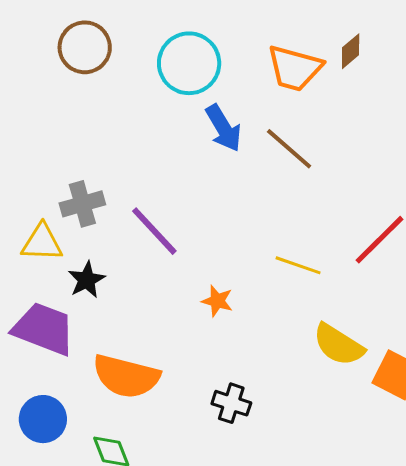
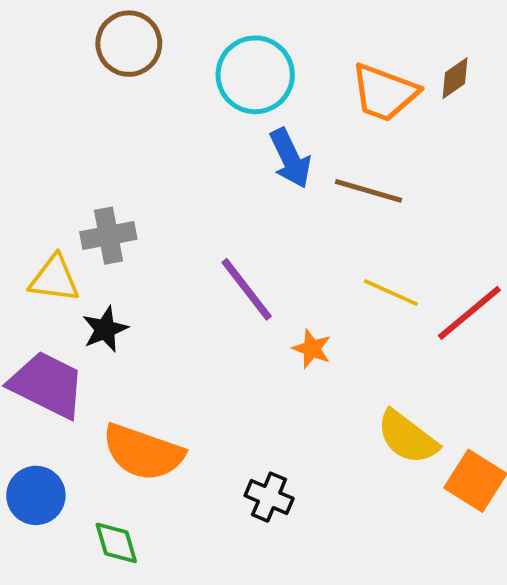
brown line: (289, 149) -> (369, 191), turned -30
purple line: (154, 231) -> (247, 289), moved
yellow line: (298, 265) -> (391, 293), moved
orange star: (217, 301) -> (312, 349), moved

